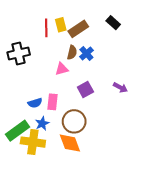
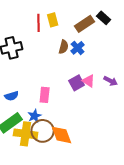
brown rectangle: (78, 29) -> (85, 24), moved
pink triangle: (62, 69) -> (89, 81), moved, turned 48
blue semicircle: (35, 103) -> (12, 96), moved
brown circle: (74, 121) -> (43, 131), moved

